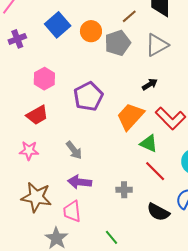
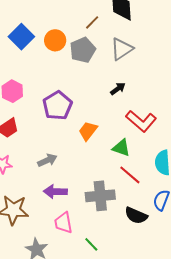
orange trapezoid: (130, 116) -> (88, 131), moved, size x0.7
gray arrow: (74, 150) -> (47, 160), turned -72
gray cross: (124, 190) -> (100, 196), size x1.8
pink trapezoid: (72, 211) -> (63, 223), moved

